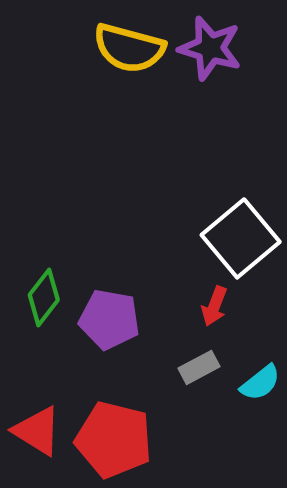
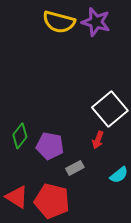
gray rectangle: (199, 367) -> (75, 168), moved

